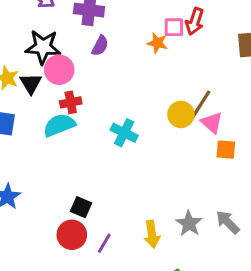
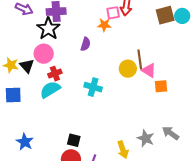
purple semicircle: (100, 46) -> (86, 44), moved
black star: (43, 47) -> (48, 29), moved, turned -30
brown line: (201, 104) -> (140, 59), turned -30

